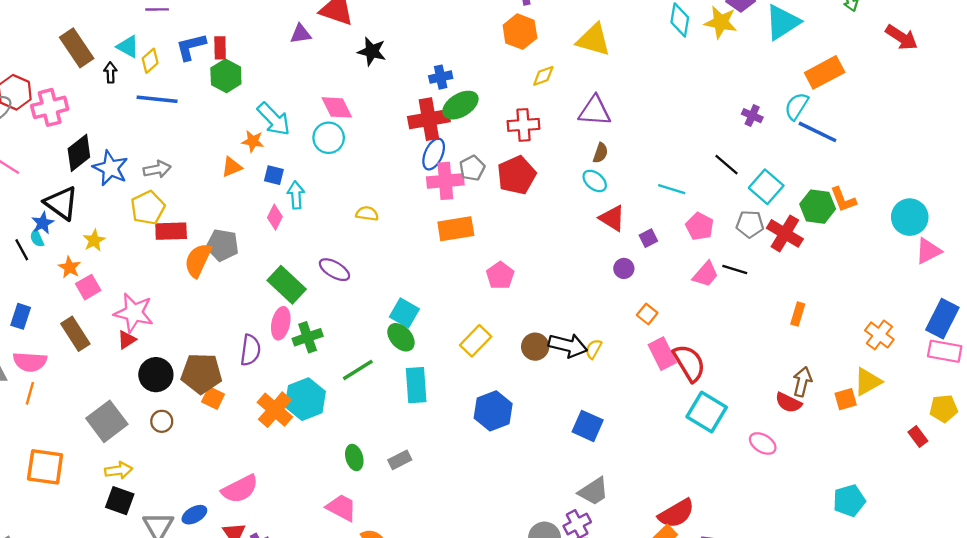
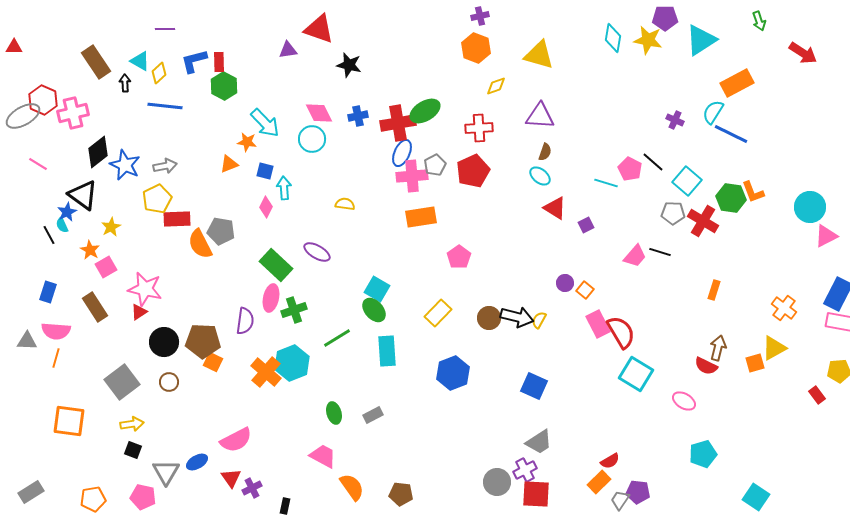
blue cross: (441, 77) -> (358, 116), moved
pink pentagon: (700, 226) -> (630, 169), moved
orange semicircle: (198, 260) -> (200, 244), turned -52
purple circle: (624, 268) -> (565, 283), moved
black square: (120, 501) -> (133, 450), size x0.7
cyan pentagon: (849, 501) -> (703, 454), moved
red semicircle: (676, 513) -> (610, 461), size x0.6

